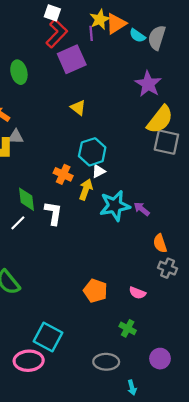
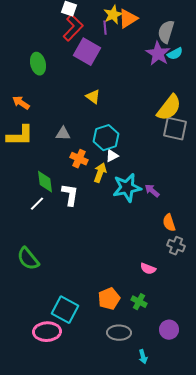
cyan semicircle: (137, 36) -> (175, 54), moved, turned -63
purple square: (72, 59) -> (87, 52), turned -36
purple star: (148, 84) -> (158, 54), moved
gray triangle: (16, 137) -> (63, 134), moved
orange pentagon: (95, 291) -> (109, 299), moved, turned 30

